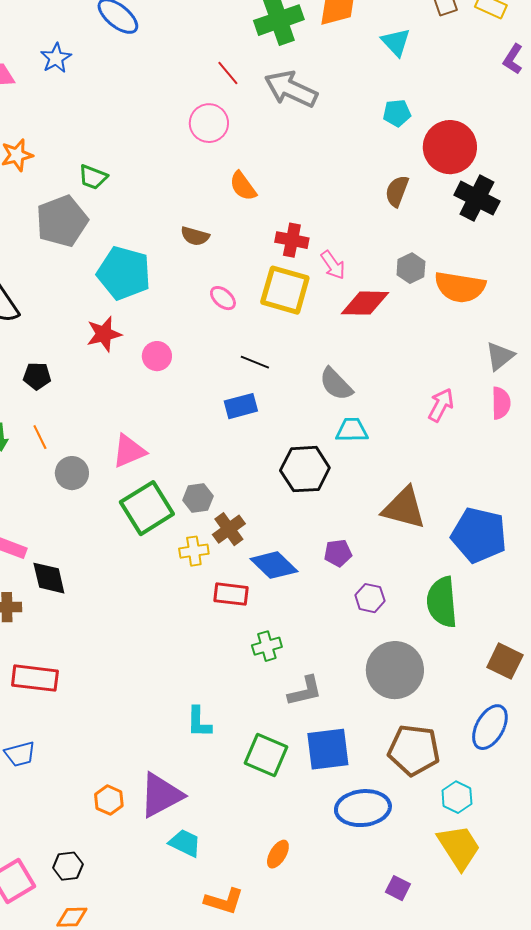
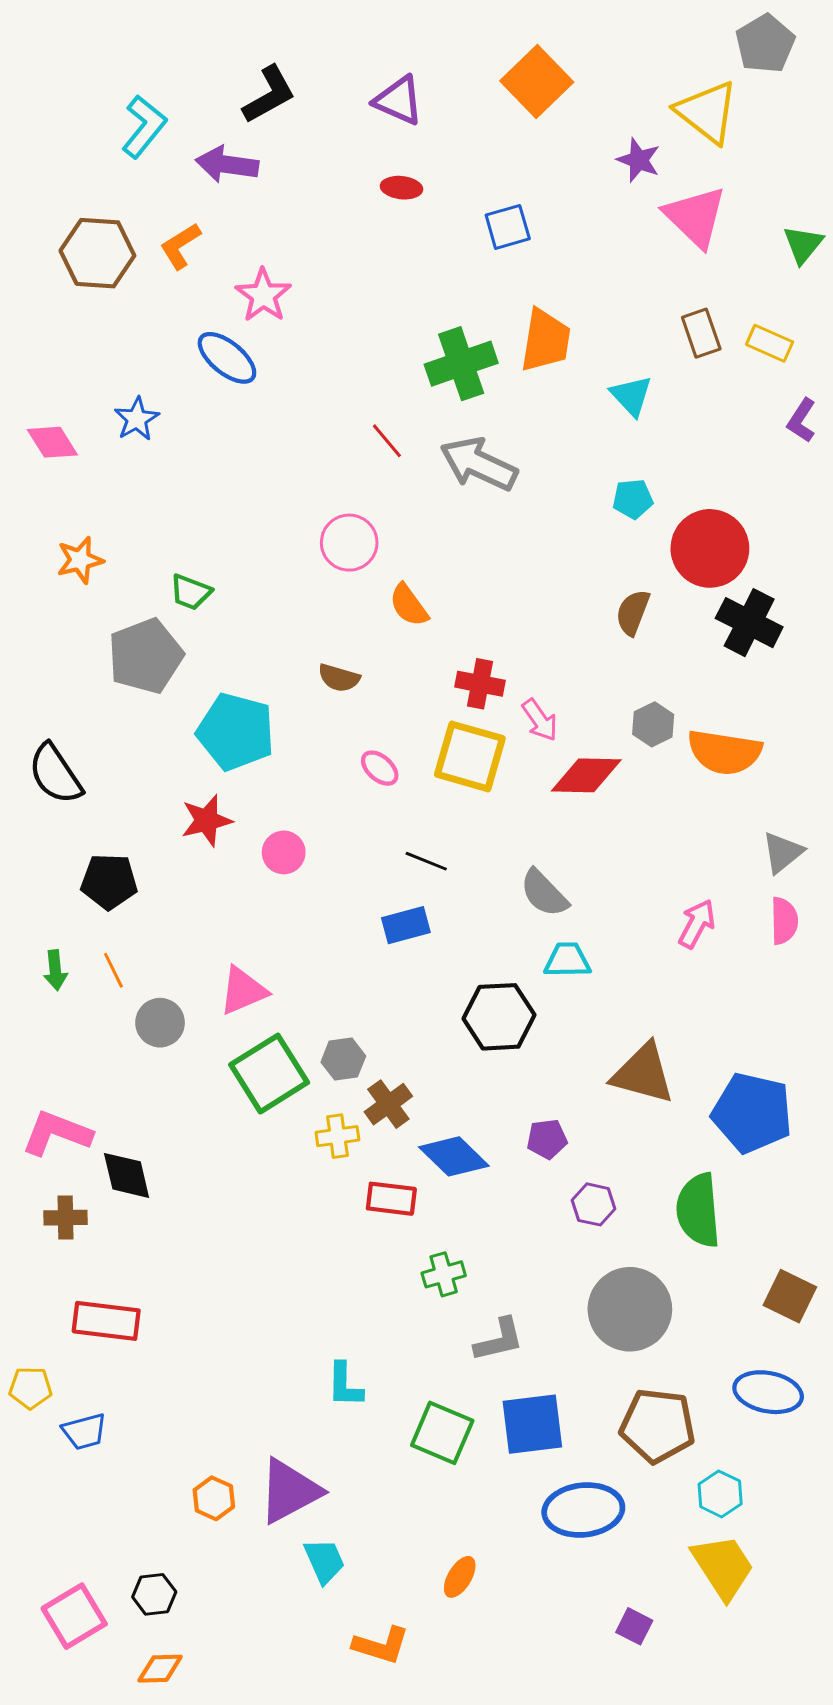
pink circle: (209, 123) -> (349, 543), moved
black pentagon: (37, 376) -> (109, 882), size x1.4
blue ellipse: (490, 727) -> (768, 1392), turned 72
cyan trapezoid: (185, 843) -> (324, 1561), turned 40

